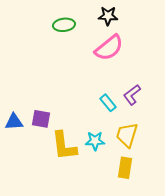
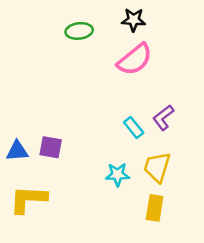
yellow L-shape: (64, 146) -> (28, 199), moved, turned 100

